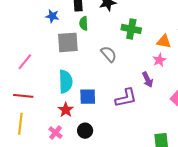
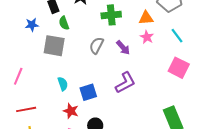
gray square: (68, 42) -> (54, 46), turned 30
gray semicircle: (109, 54) -> (97, 45), turned -96
purple arrow: (148, 80) -> (123, 48), moved
cyan semicircle: (66, 81) -> (63, 84), size x0.6

